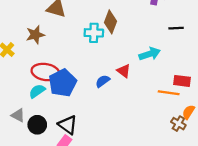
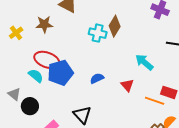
cyan arrow: (150, 54) -> (144, 62), turned -132
red triangle: (124, 71) -> (127, 85), moved
cyan semicircle: (37, 91) -> (36, 76), turned 63
black triangle: (68, 125) -> (82, 115), moved

